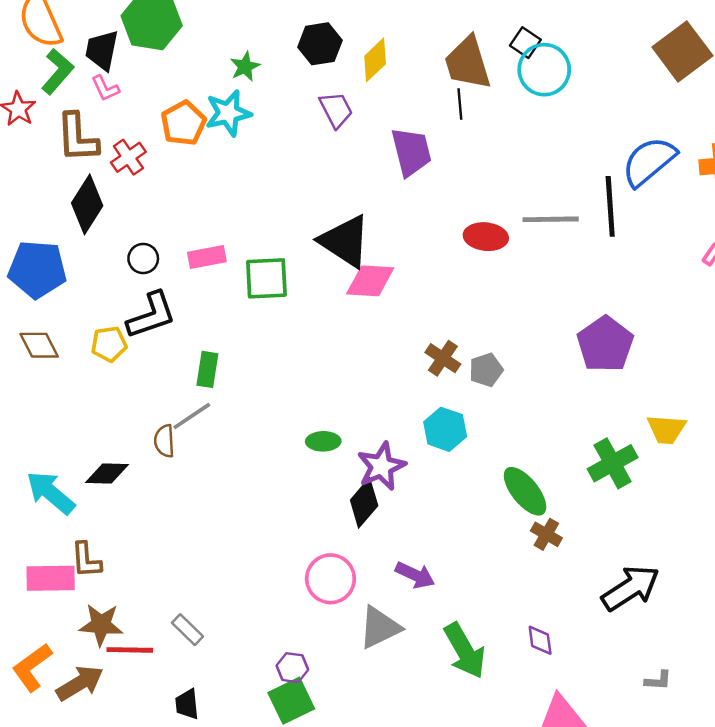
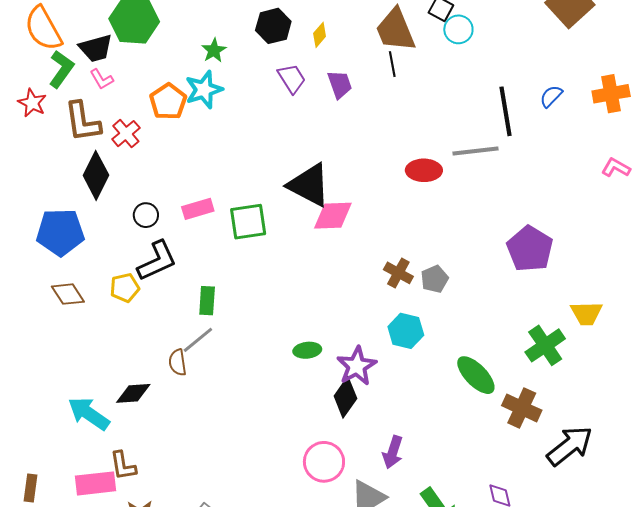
black trapezoid: (102, 50) -> (96, 48), turned -111
yellow diamond: (375, 60) -> (320, 35), size x0.7
cyan circle: (544, 70) -> (458, 29), size x0.7
purple trapezoid: (411, 152) -> (340, 84), moved, size x0.7
blue semicircle: (649, 162) -> (551, 96), size x0.5
black line: (610, 206) -> (505, 111), moved
brown cross: (546, 534) -> (522, 408), moved, size x1.5
purple arrow: (415, 575) -> (393, 452), turned 88

